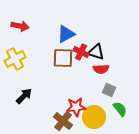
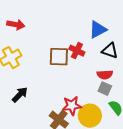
blue triangle: (66, 34) -> (98, 30), moved
black triangle: (96, 52) -> (110, 51), moved
red semicircle: (101, 69) -> (105, 75), moved

